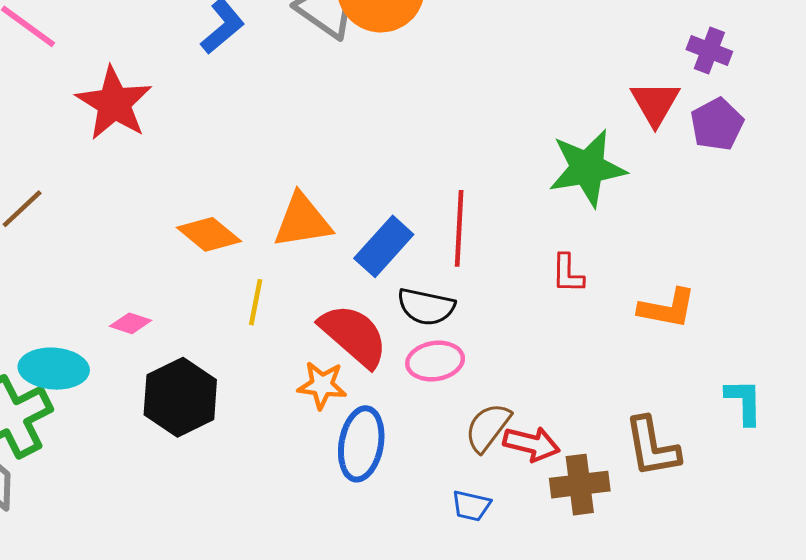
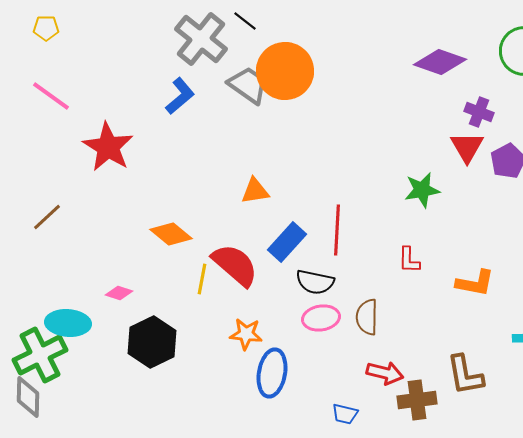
purple cross: (709, 50) -> (479, 112), moved
green star: (587, 168) -> (422, 190), size x0.7
orange triangle: (302, 221) -> (255, 191), moved, size x0.7
red semicircle: (354, 335) -> (235, 265), moved
brown semicircle: (488, 427) -> (367, 317), moved, turned -36

